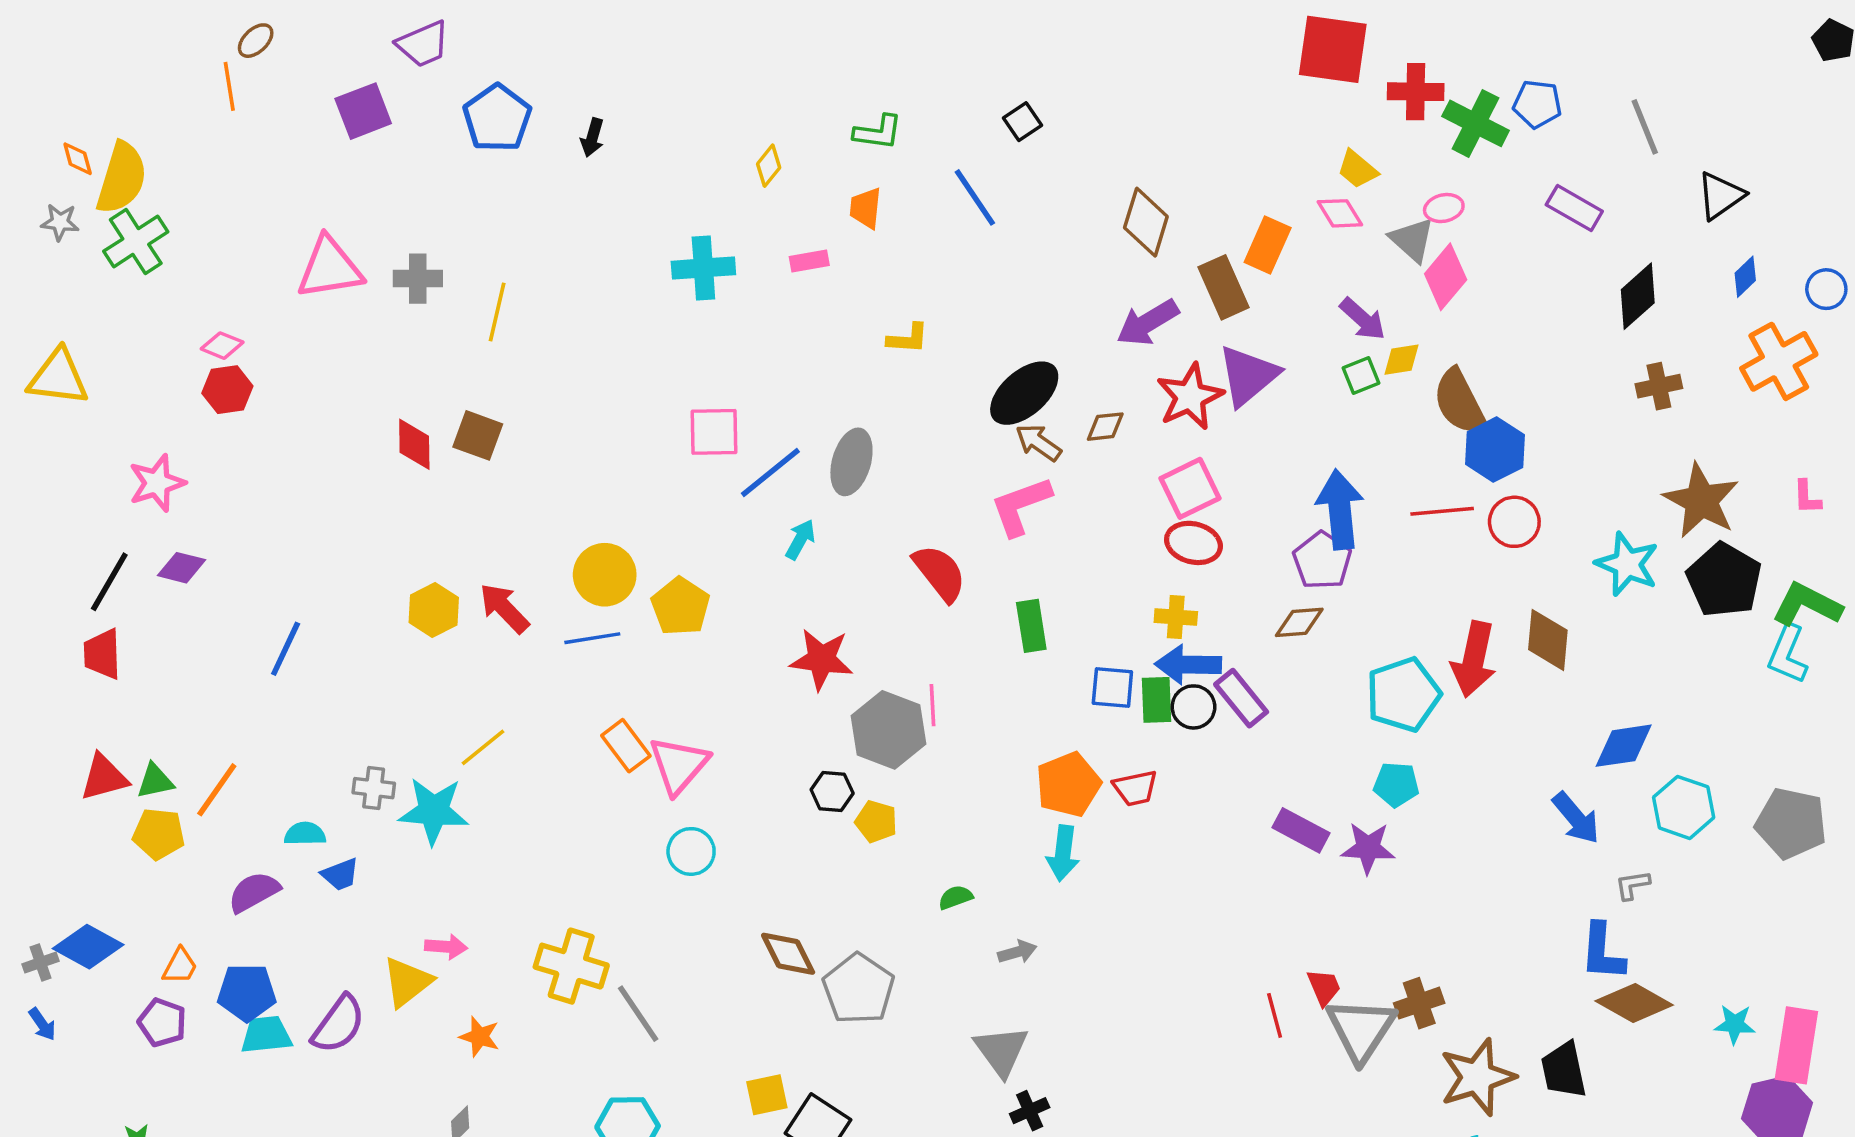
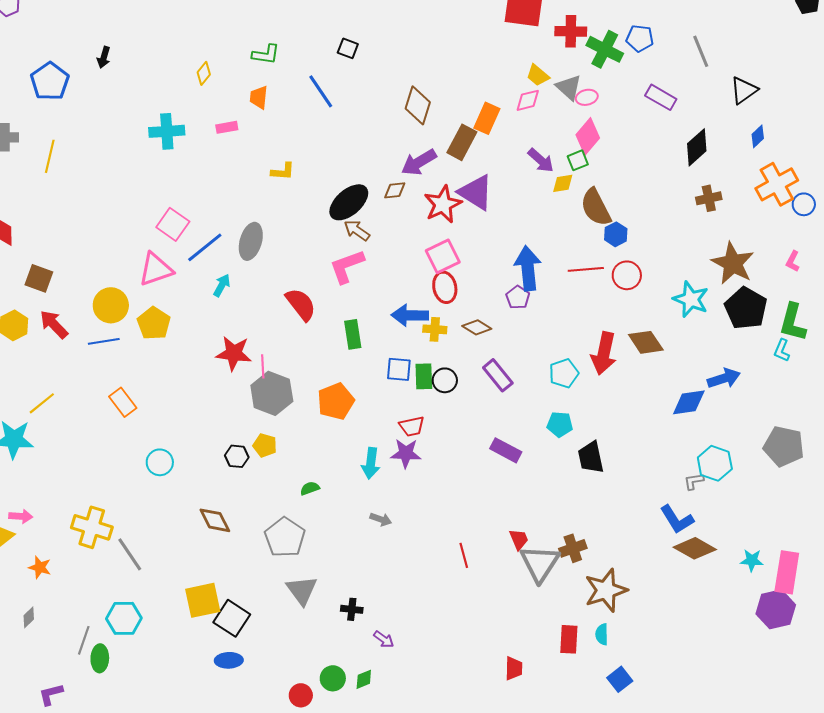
blue pentagon: (497, 118) -> (50, 81), moved
black square: (1022, 122) -> (348, 48), turned -35
pink diamond: (1340, 213) -> (528, 100), turned -72
gray triangle: (1412, 240) -> (569, 87), moved
brown rectangle: (1223, 287) -> (462, 142), turned 52
blue circle: (1826, 289) -> (804, 204), moved
purple triangle: (1248, 375) -> (476, 192), turned -48
green square: (1361, 375) -> (578, 160), moved
brown diamond: (1105, 427) -> (395, 190), moved
pink square: (714, 432) -> (173, 224), turned 36
brown square: (478, 435) -> (39, 278), moved
blue hexagon: (1495, 450) -> (616, 234), size x0.7
pink L-shape: (1807, 497) -> (793, 261), turned 30
red ellipse: (1193, 543) -> (445, 287), turned 64
purple pentagon: (1322, 561) -> (518, 297), size x0.7
green L-shape: (1807, 605) -> (793, 322), turned -102
brown diamond: (1299, 622) -> (477, 327), moved, turned 36
brown diamond: (1548, 640) -> (646, 342), turned -39
cyan L-shape: (1788, 654) -> (782, 350), size x0.7
blue arrow: (1188, 665) -> (410, 315), moved
cyan pentagon: (1403, 695) -> (564, 373), size x0.7
purple rectangle: (1241, 698) -> (498, 375), moved
pink line: (933, 705) -> (263, 366), moved
pink triangle: (679, 765) -> (156, 269), moved, turned 30
orange pentagon: (1068, 784) -> (336, 401), moved
black hexagon: (832, 792) -> (237, 456), moved
cyan hexagon: (1684, 807) -> (715, 463), moved
blue arrow: (1576, 818) -> (724, 378), moved, turned -68
purple star: (1368, 848) -> (406, 453), moved
gray arrow: (1017, 952) -> (381, 519), moved, turned 35
blue L-shape: (1602, 952) -> (677, 519), turned -36
gray pentagon: (859, 989) -> (285, 537), moved
red line: (1275, 1015) -> (464, 555), moved
gray triangle: (1001, 1051) -> (302, 590), moved
black trapezoid: (1564, 1070) -> (591, 457), moved
yellow square: (767, 1095) -> (203, 600), size x1.5
black cross: (1030, 1111) -> (352, 609), turned 30

